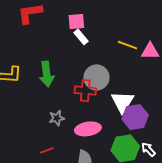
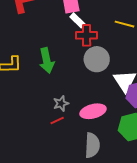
red cross: (85, 91) -> (87, 35), moved
red line: (47, 150) -> (57, 121), moved

